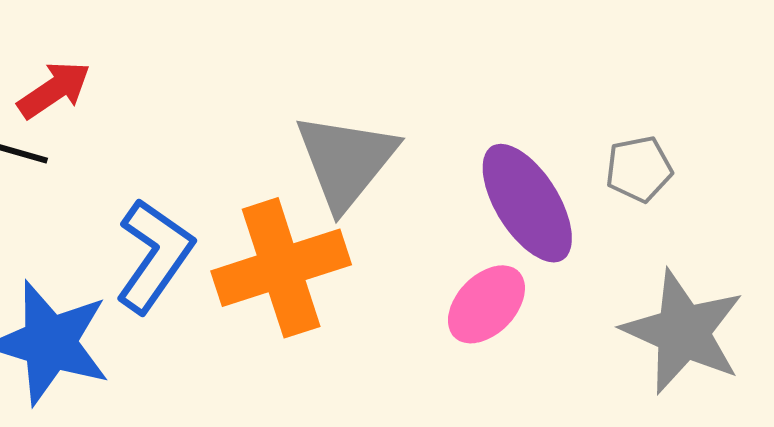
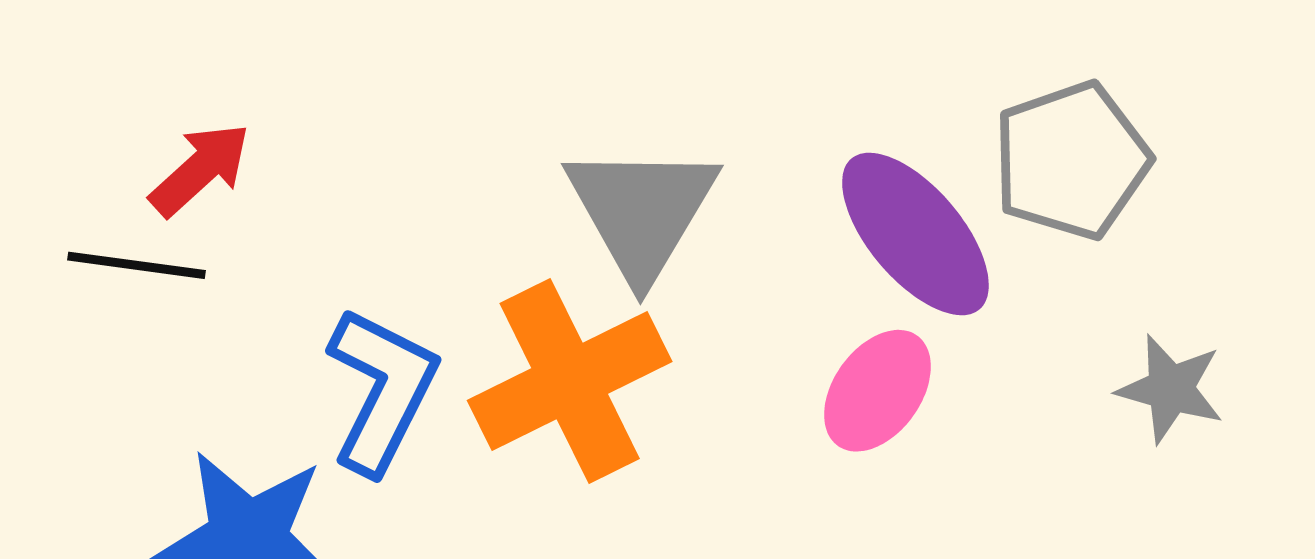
gray pentagon: (639, 169) -> (1071, 160), size x1.6
gray star: (683, 332) -> (1170, 389), size x0.6

